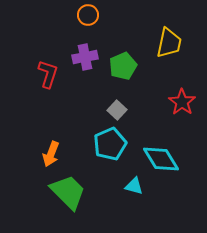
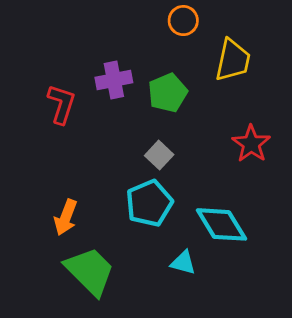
orange circle: (88, 15) -> (183, 21), moved

